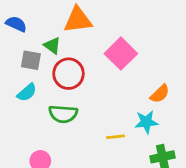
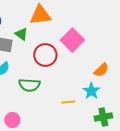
red circle: (68, 74) -> (45, 55), moved
cyan star: (146, 122) -> (91, 91), turned -30

